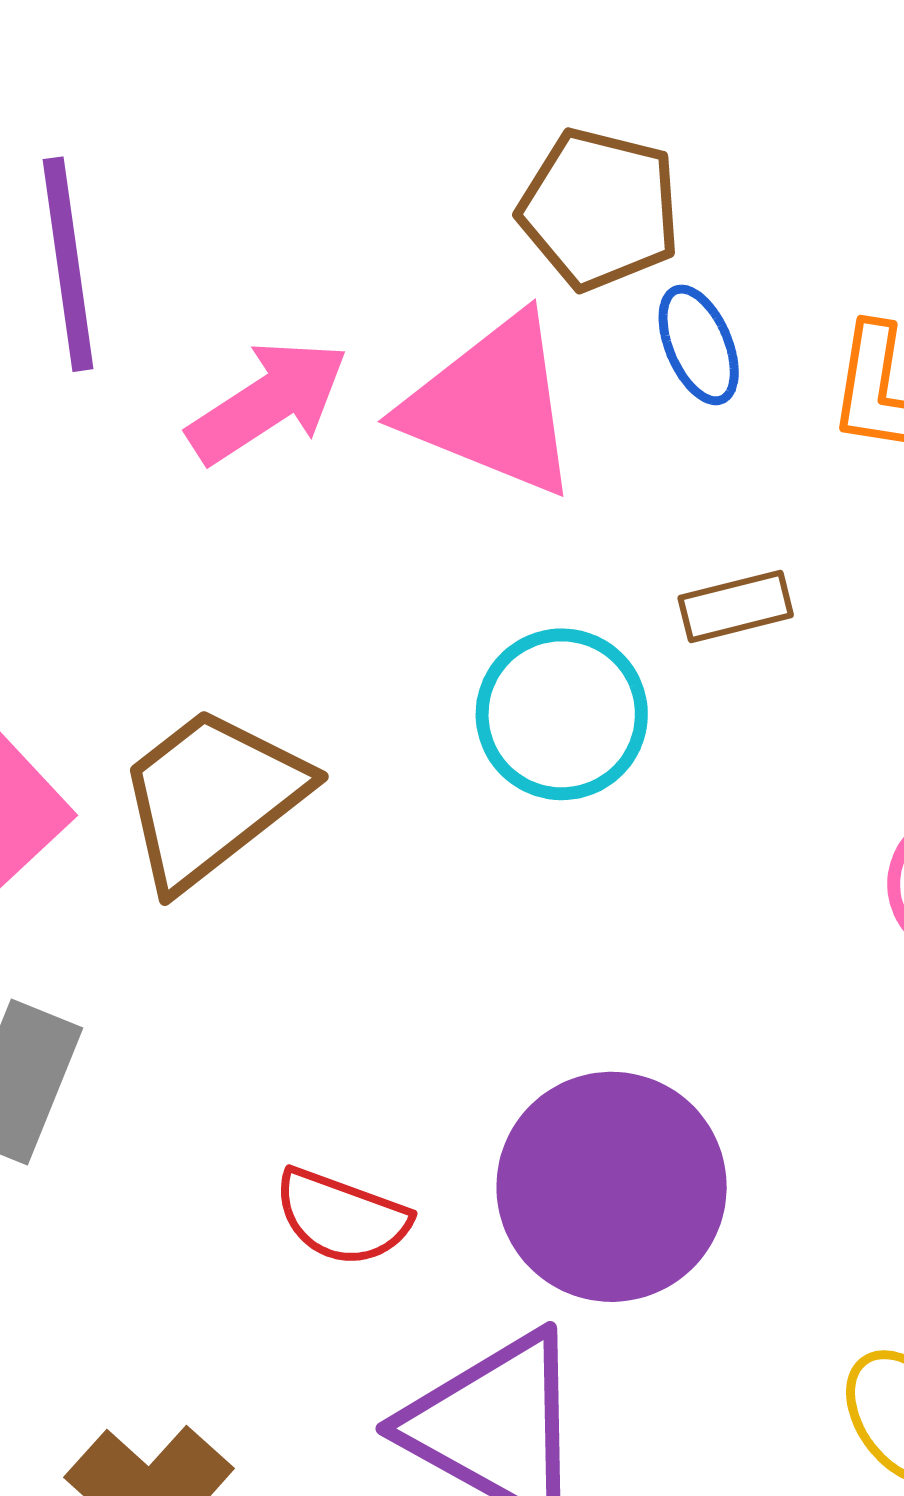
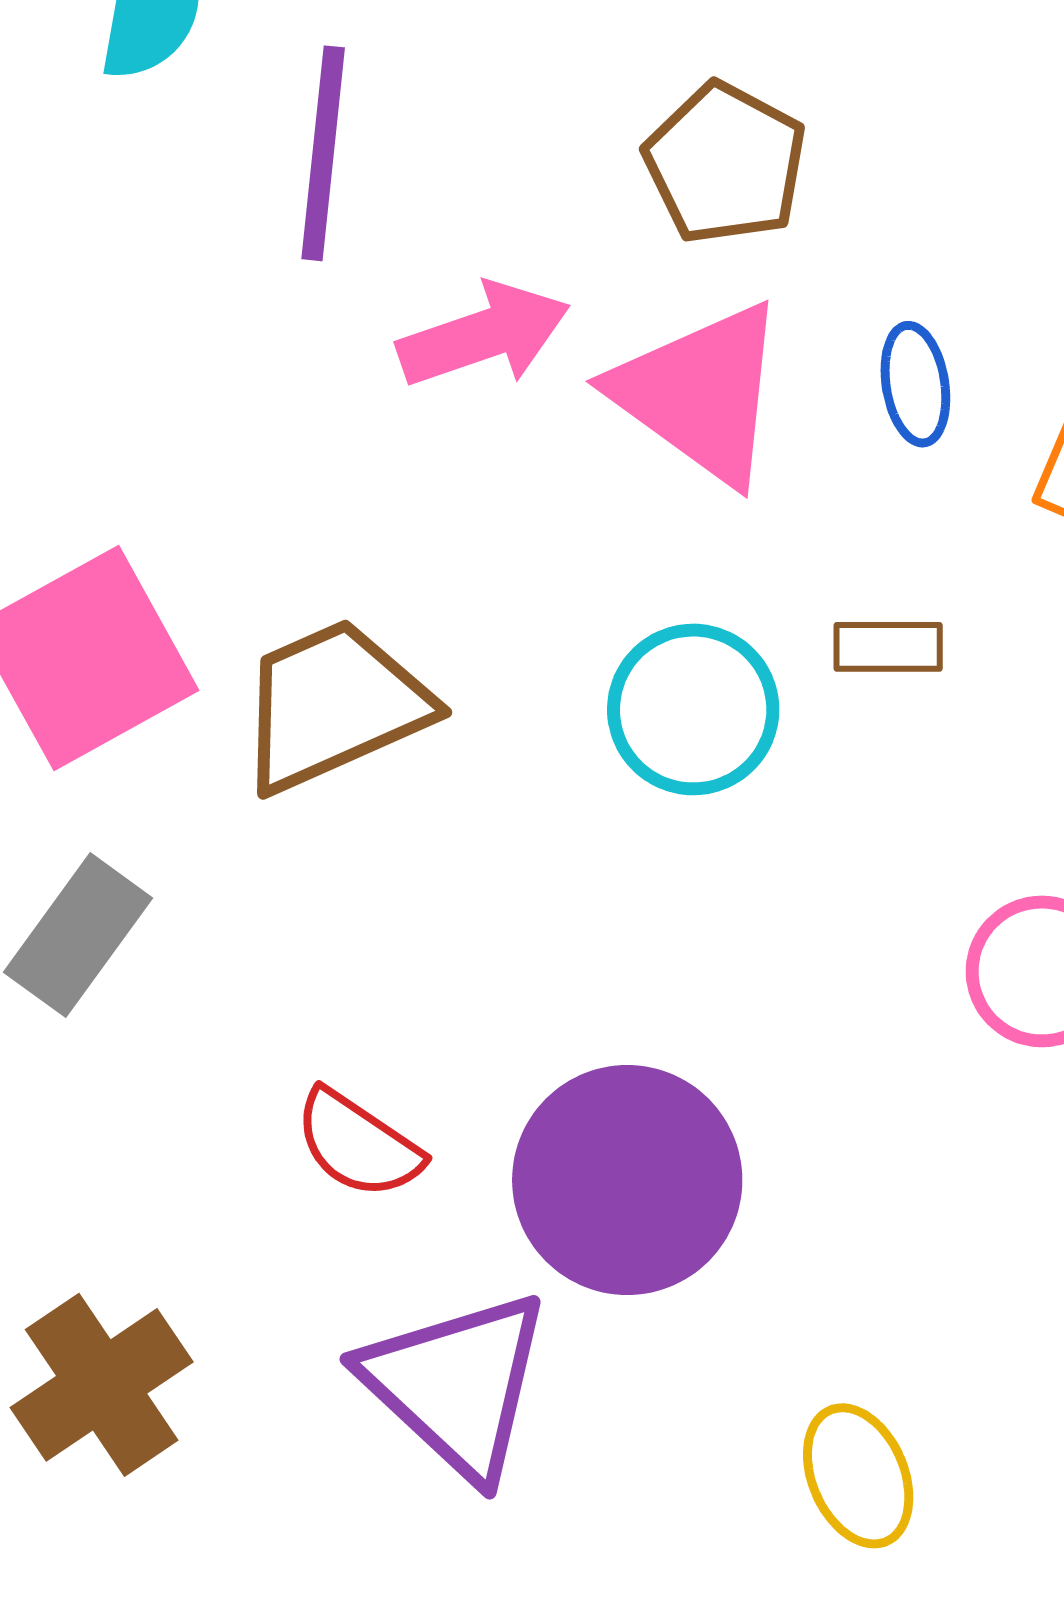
brown pentagon: (600, 209) -> (725, 163), moved

